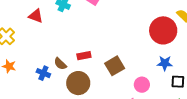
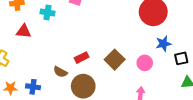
blue cross: (43, 73) -> (33, 87), moved
pink circle: (142, 85) -> (145, 63), moved

